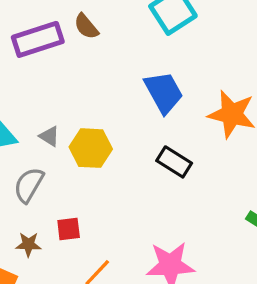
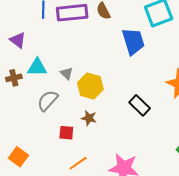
blue trapezoid: (164, 92) -> (133, 41), moved
brown star: (28, 244) -> (89, 118), moved

